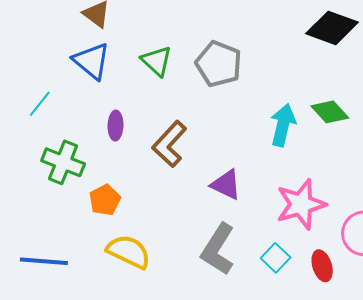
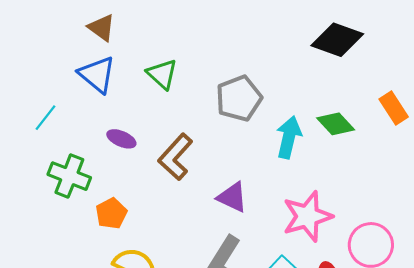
gray pentagon: (219, 64) -> (239, 98), moved, turned 30
purple ellipse: (116, 126) -> (121, 139), turned -68

